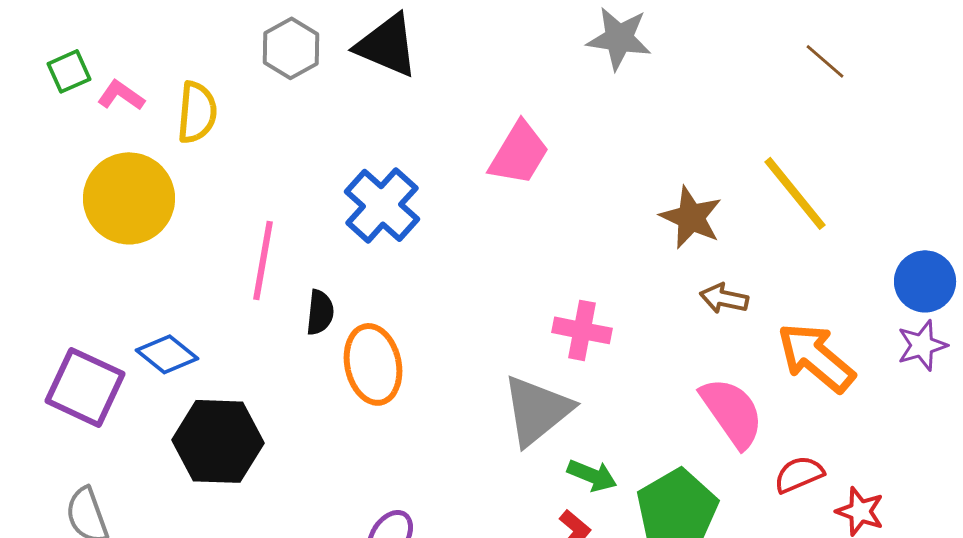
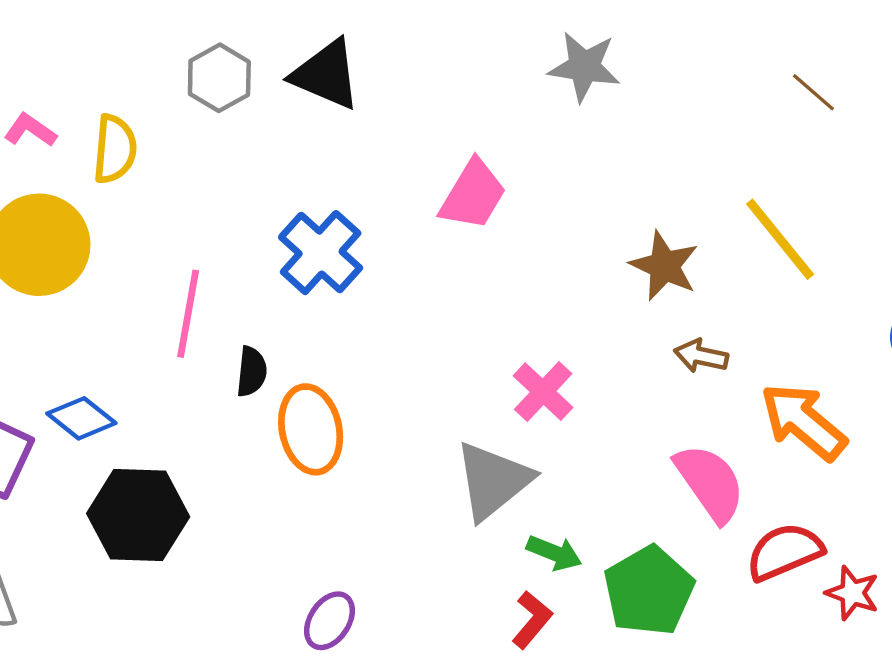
pink cross: (582, 330) -> (543, 392), turned 32
red semicircle: (799, 474) -> (784, 552), size x1.4

